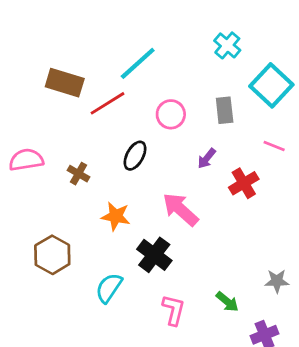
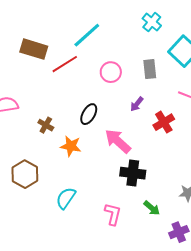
black ellipse: (135, 156) -> (89, 114), moved
brown cross: (79, 174) -> (46, 125), moved
black cross: (154, 255) -> (133, 173), moved, turned -30

